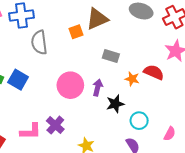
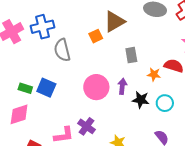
gray rectangle: (111, 56) -> (131, 55), turned 70
black star: (115, 104) -> (141, 100), turned 30
cyan circle: (139, 121) -> (165, 103), moved

